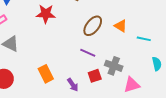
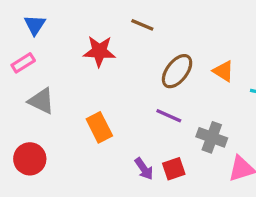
orange rectangle: (46, 74) -> (99, 127), moved
red square: (95, 76) -> (174, 169), moved

